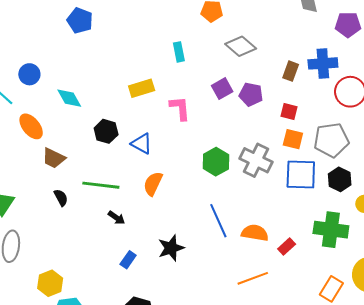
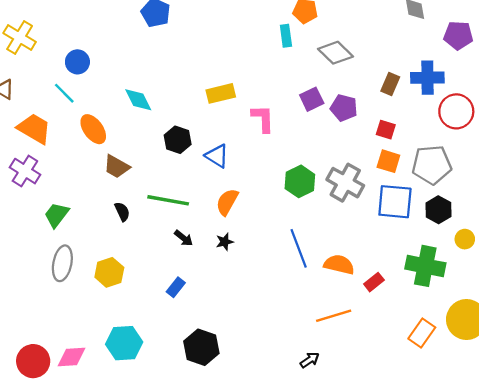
cyan rectangle: (179, 52) -> (286, 36), moved
blue circle: (29, 74) -> (77, 62), moved
black star: (171, 248) -> (225, 242), moved, size x0.6
blue rectangle: (128, 260) -> (176, 287), moved
yellow hexagon: (50, 283) -> (109, 272), moved

